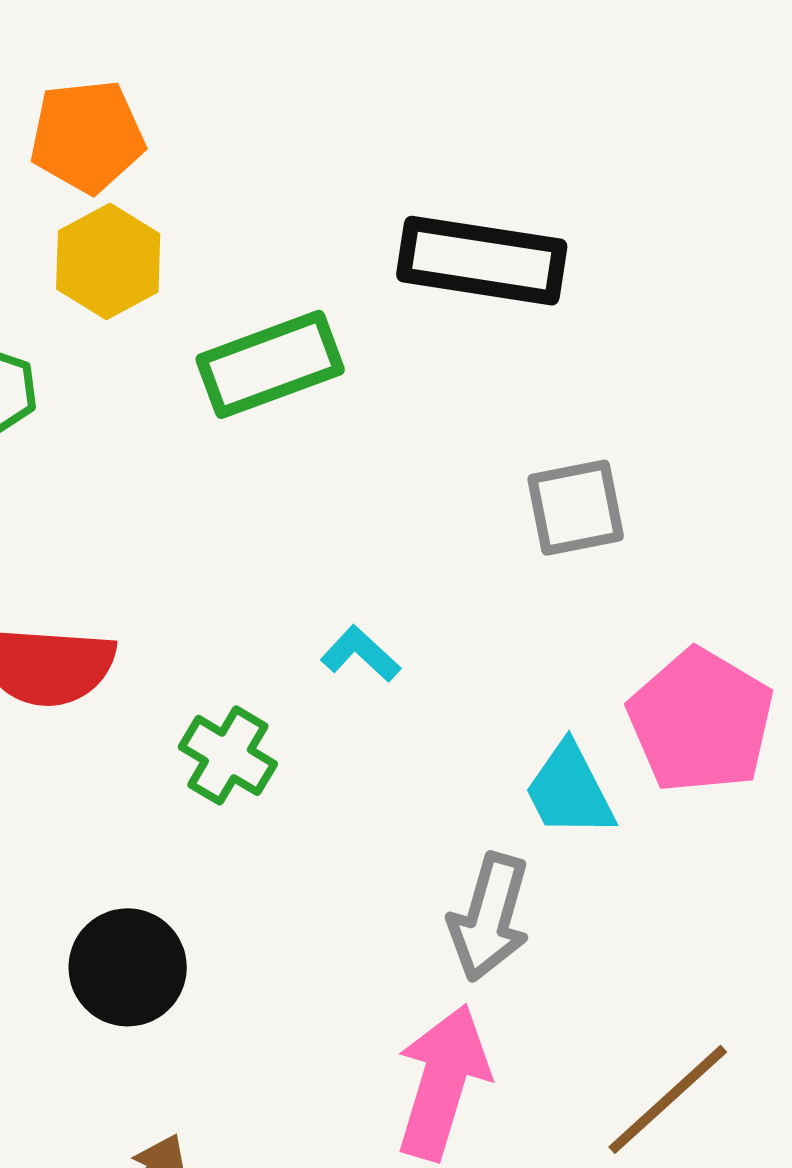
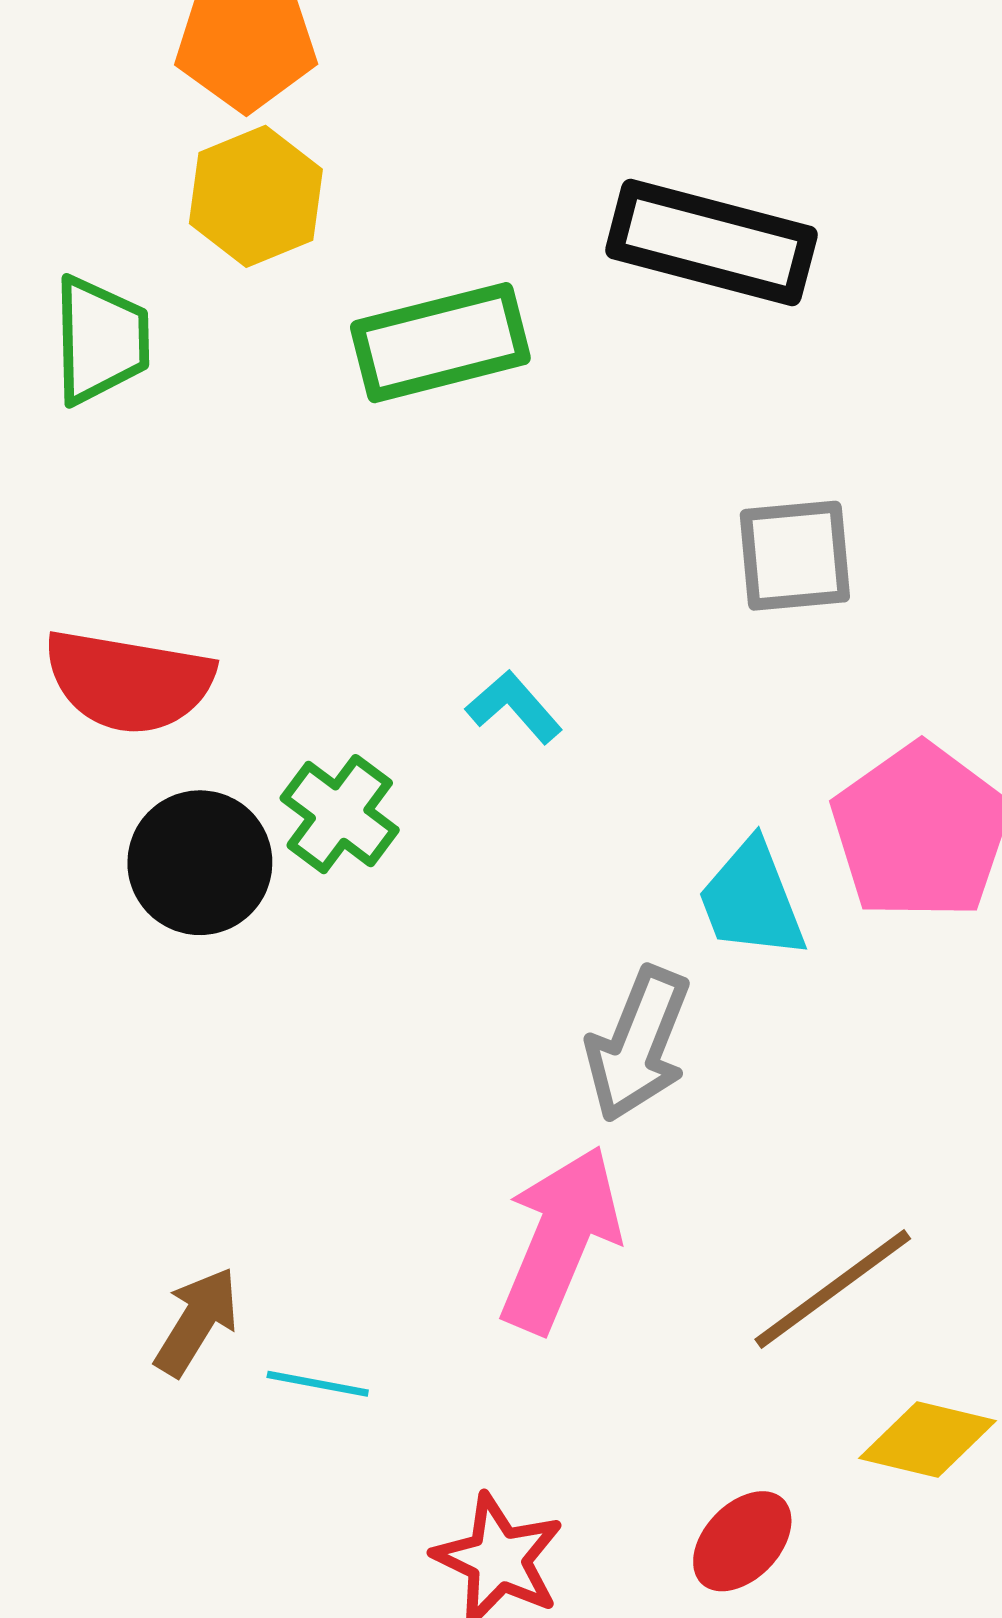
black circle: (128, 967) -> (200, 863), moved

